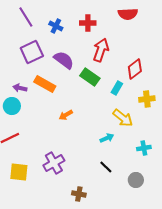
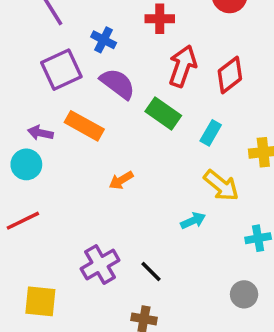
blue cross: (56, 26) -> (104, 40), moved
red diamond: (135, 69) -> (230, 75), moved
black line: (106, 167) -> (151, 272), moved
yellow square: (19, 172) -> (40, 301), moved

